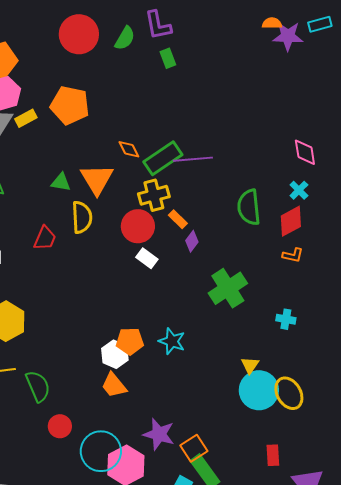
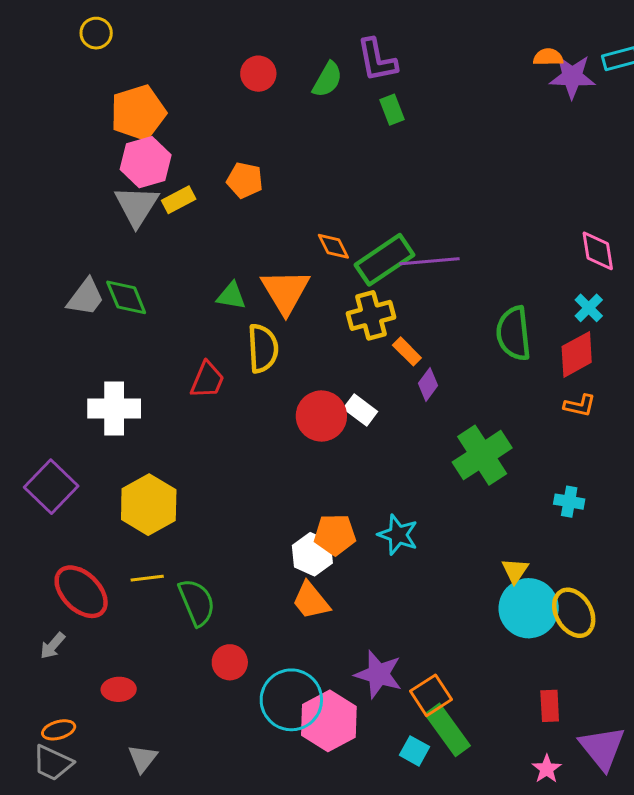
red circle: (79, 34) -> (258, 74), size x0.6
orange pentagon: (70, 105) -> (245, 180), size x0.6
red circle: (138, 226) -> (321, 416), moved

